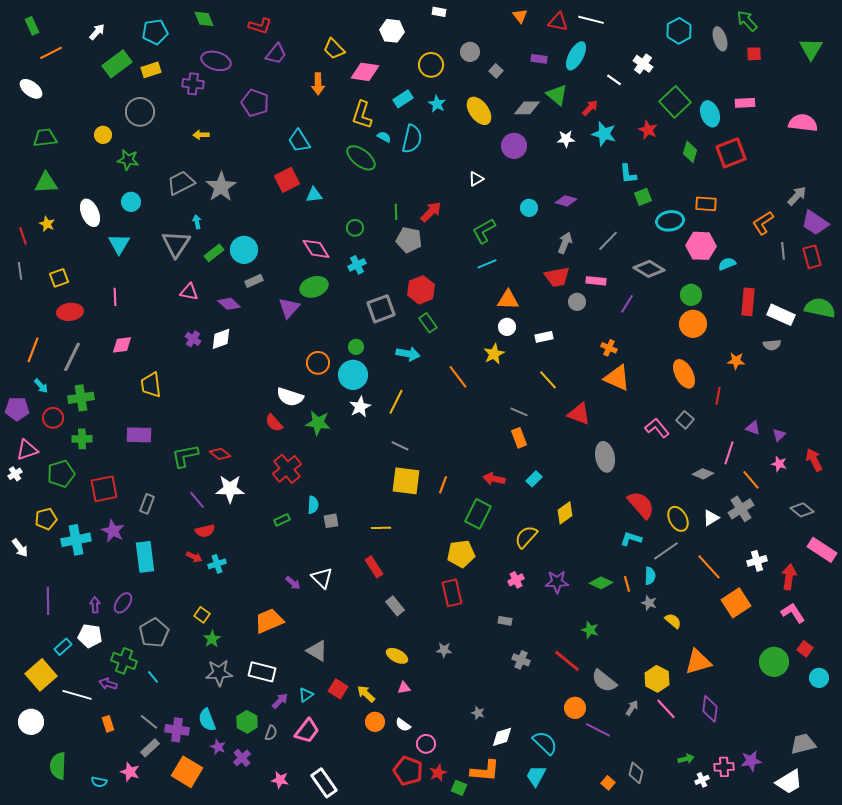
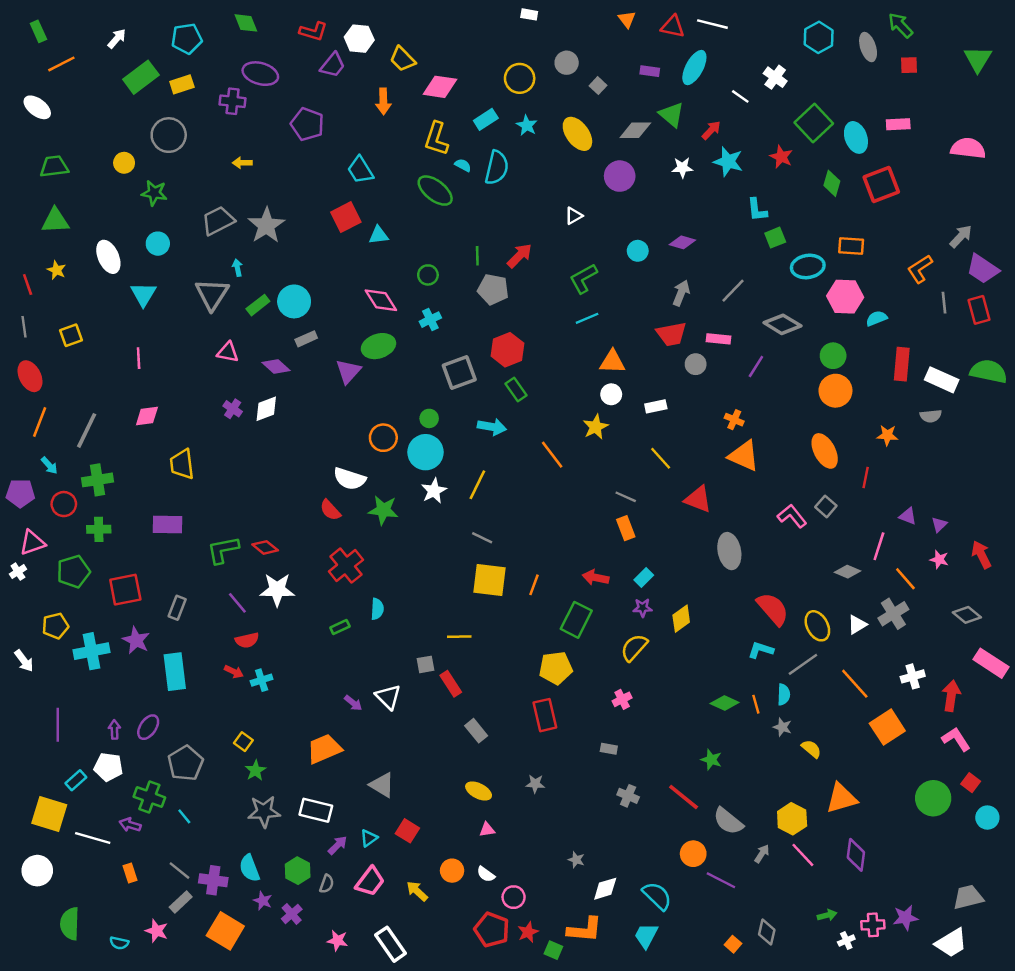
white hexagon: (392, 31) -> (359, 39), moved
red ellipse: (70, 312) -> (30, 376), moved, turned 70
gray square: (331, 521) -> (426, 664), moved
purple star: (557, 582) -> (643, 608), moved, size x0.7
yellow square: (41, 675) -> (49, 814), turned -32
yellow arrow: (366, 694) -> (417, 891), moved

